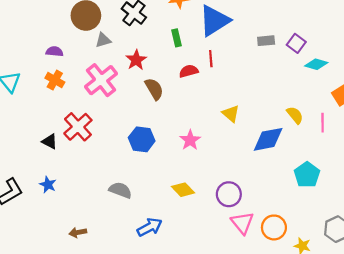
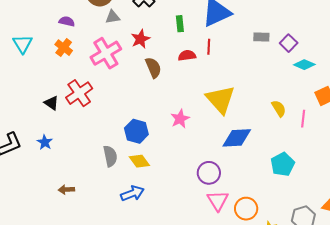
yellow triangle: (231, 114) -> (220, 99), size x1.8
blue hexagon: (142, 139) -> (136, 131), moved
blue diamond: (268, 139) -> (237, 138), moved
gray semicircle: (120, 190) -> (110, 156), turned 50
yellow diamond: (183, 190) -> (139, 161), moved

